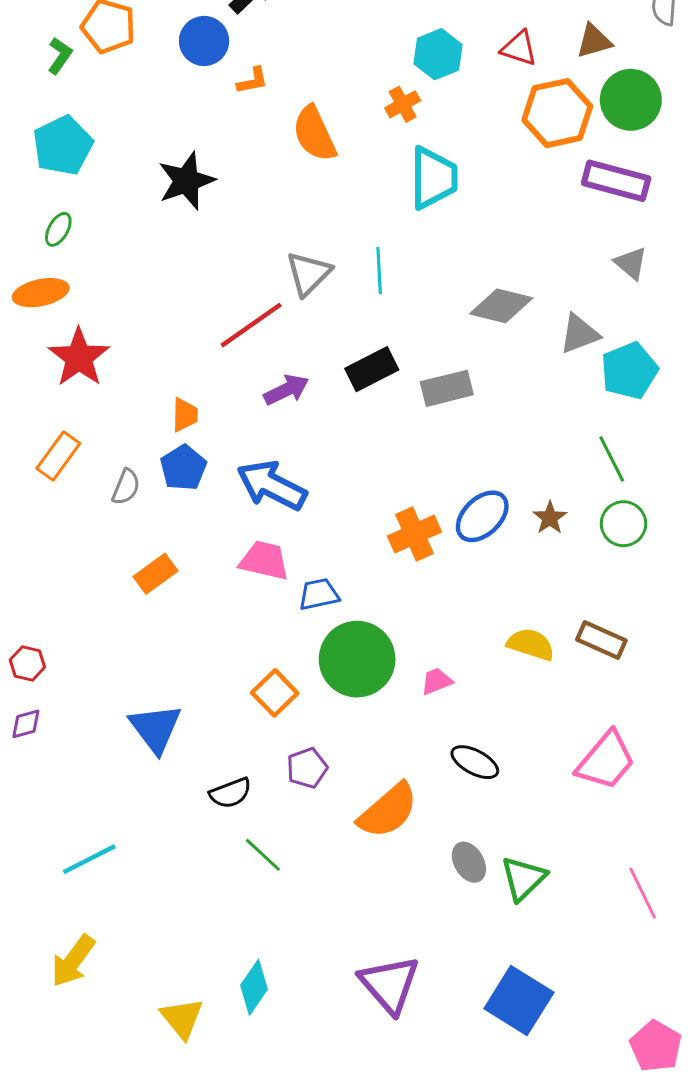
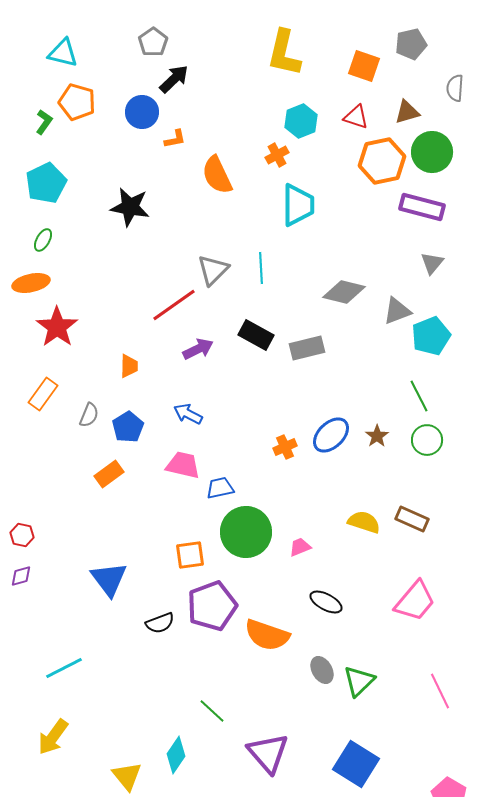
black star: (186, 181) -> (130, 207), turned 30
gray triangle: (631, 263) -> (432, 263), turned 30
black rectangle: (372, 369) -> (256, 335), turned 56
blue pentagon: (183, 468) -> (128, 427), moved
blue arrow: (272, 485) -> (188, 414), size x0.6
orange cross: (414, 534) -> (285, 447), size x0.7
orange square: (275, 693) -> (190, 555), turned 36
purple pentagon: (307, 768) -> (212, 606), size x1.8
orange semicircle: (388, 811) -> (267, 635), turned 60
green line: (263, 855) -> (212, 711), moved

